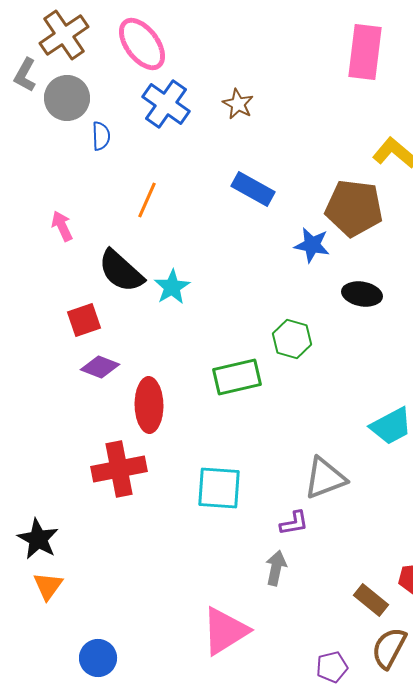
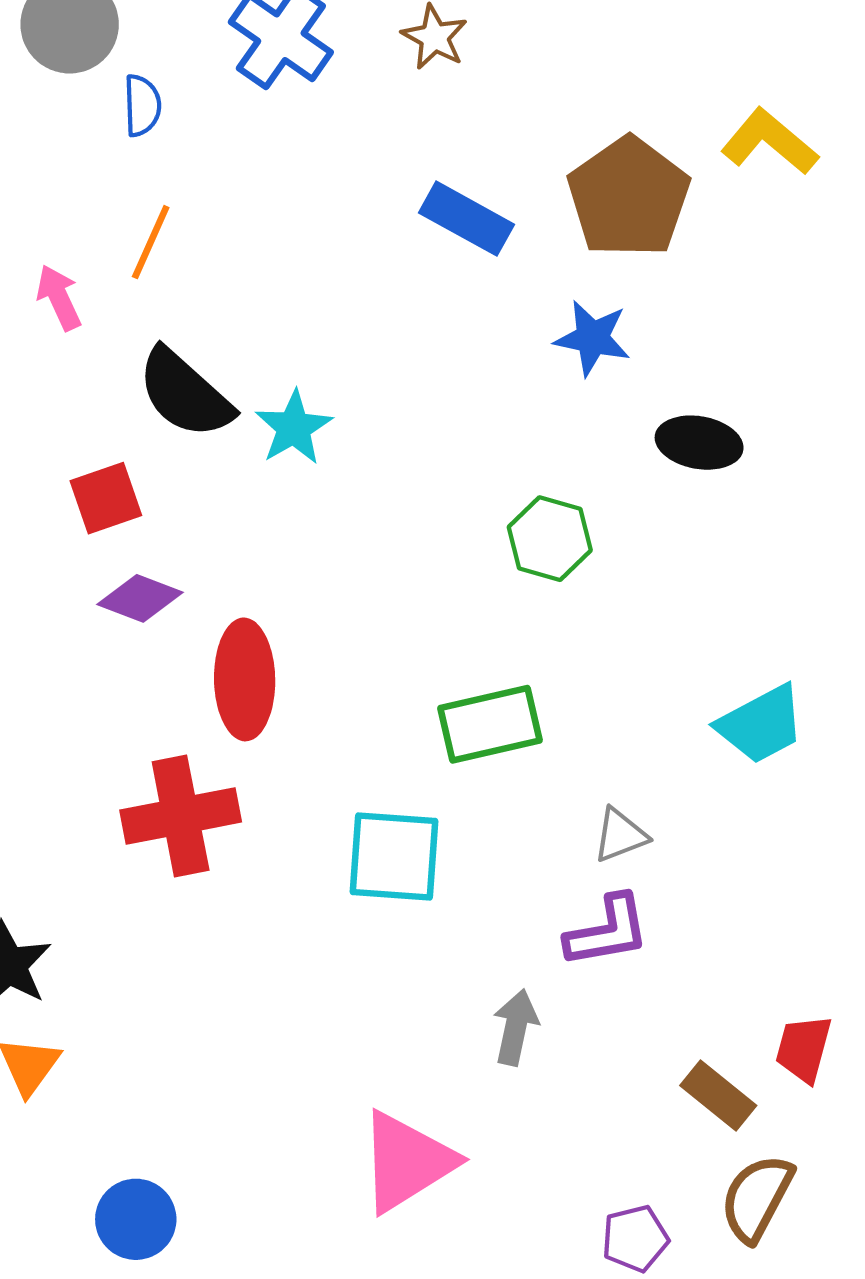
orange line: (147, 200) -> (151, 242), moved
brown pentagon: (354, 208) -> (629, 197), moved, turned 30
green rectangle: (237, 377) -> (490, 724), moved
gray triangle: (325, 478) -> (620, 835), size x0.6
purple L-shape: (294, 523) -> (607, 931), moved, size x1.4

